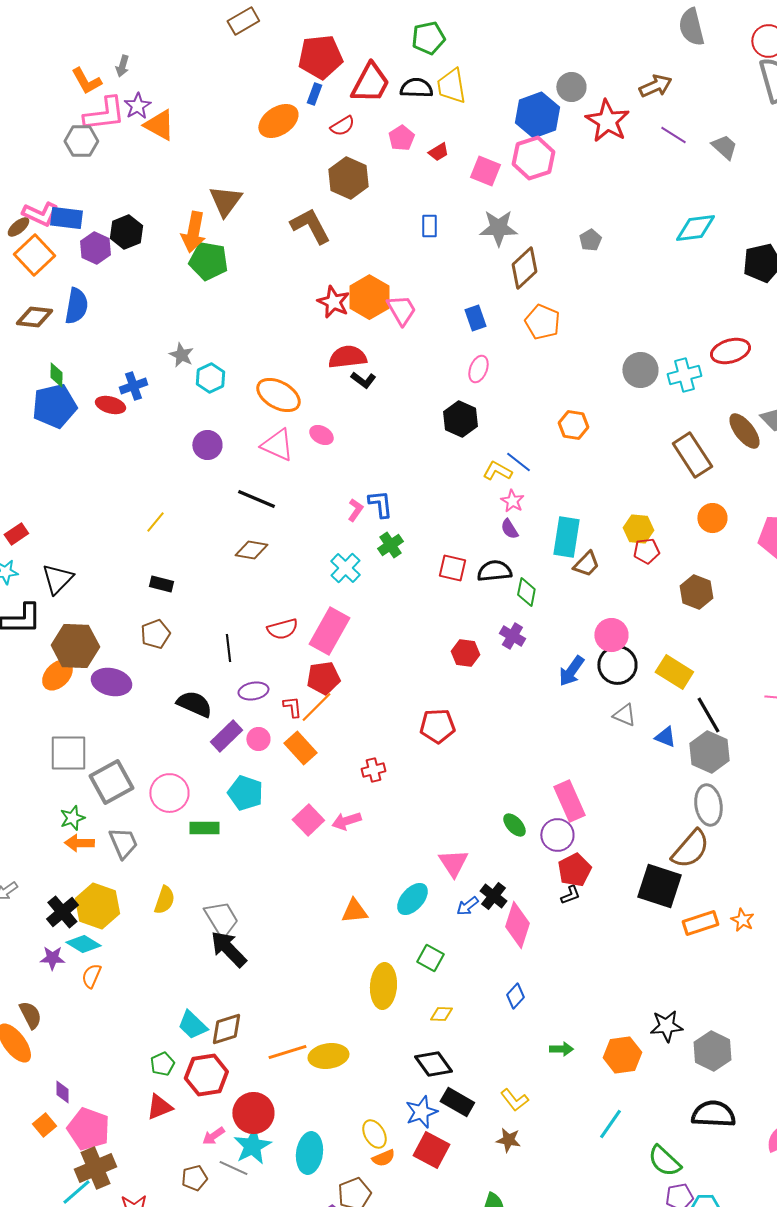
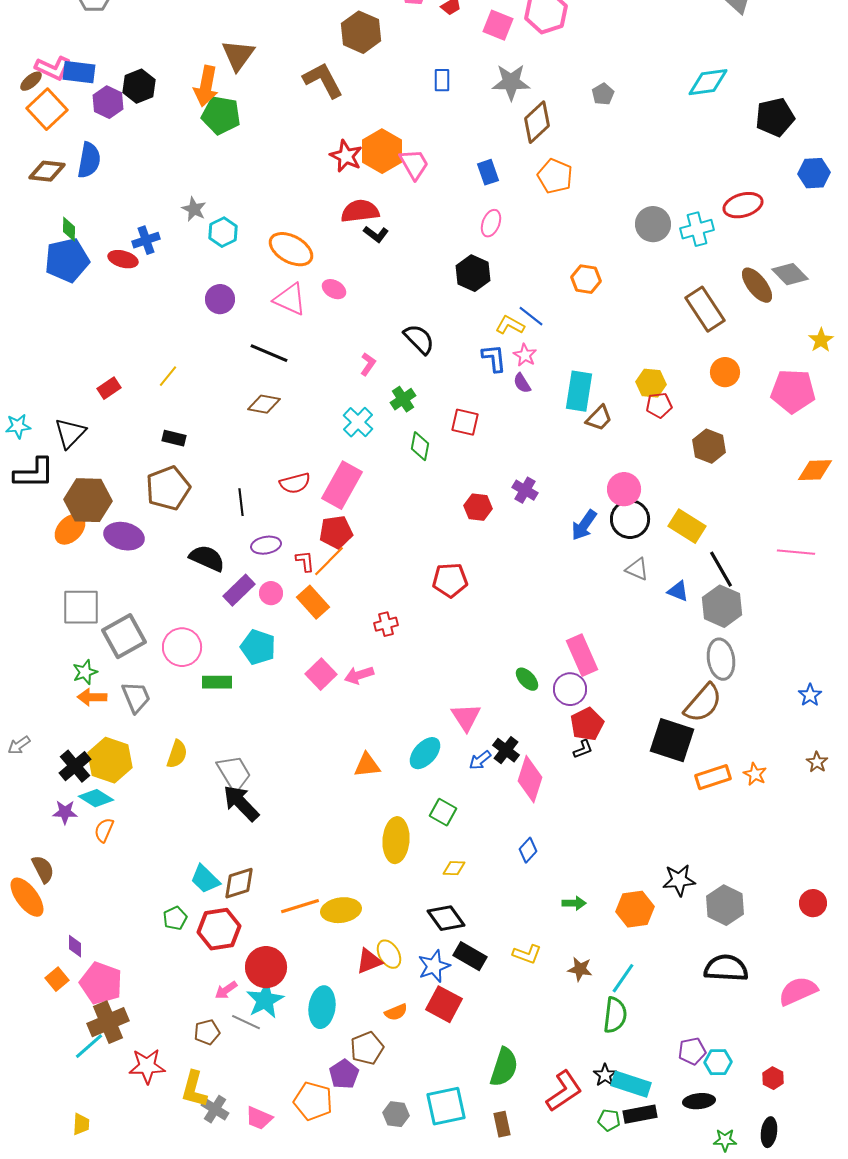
blue L-shape: (380, 504) -> (494, 358), moved
red rectangle: (16, 534) -> (109, 388), moved
black semicircle: (494, 571) -> (419, 339), moved, turned 52
green diamond: (526, 592) -> (420, 446), moved
brown pentagon: (155, 634) -> (168, 488), size x1.5
yellow L-shape: (514, 1100) -> (527, 954), turned -32
red triangle: (159, 1107) -> (369, 961), moved
yellow ellipse: (374, 1134) -> (389, 954), moved
brown star: (508, 1140) -> (580, 969), moved
green semicircle: (664, 1161) -> (615, 1015), moved, turned -126

